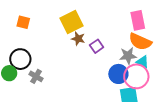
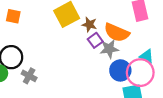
brown star: (78, 39) -> (89, 24), moved
orange semicircle: (140, 42) -> (117, 33), moved
gray star: (128, 56) -> (109, 49), moved

